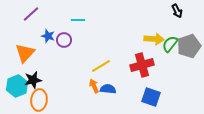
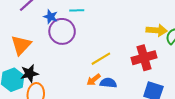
blue star: (48, 36) -> (50, 17), moved
purple circle: (64, 40) -> (62, 31), size x1.6
orange arrow: (94, 86) -> (94, 80), turned -104

